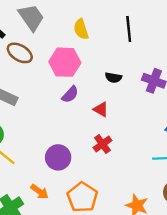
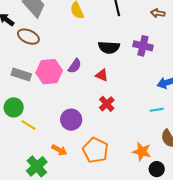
pink hexagon: (65, 62) -> (49, 72), moved
black semicircle: (113, 78) -> (109, 47), size x1.5

